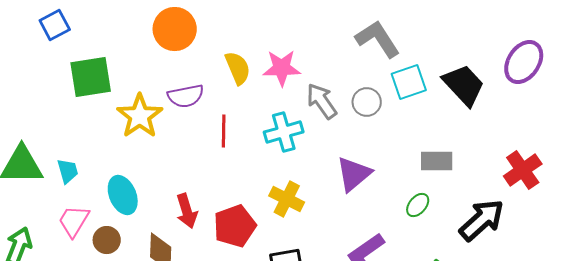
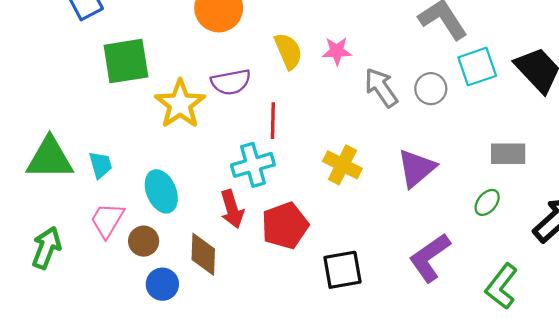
pink star: (282, 68) -> (337, 51), size x0.7
cyan cross: (284, 132) -> (253, 165), moved
yellow cross: (287, 199) -> (342, 165), moved

